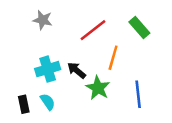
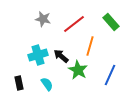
gray star: (43, 20) -> (43, 19), moved
blue line: (138, 94) -> (110, 75), turned 30
cyan semicircle: (48, 102) -> (47, 84), moved

